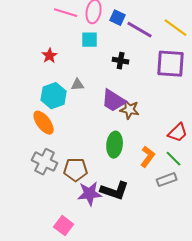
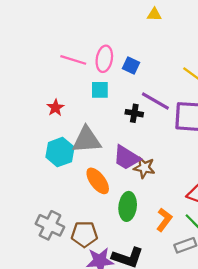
purple line: (140, 30) -> (155, 101), moved
gray triangle: (78, 85) -> (87, 140), size x2.0
orange ellipse: (44, 123) -> (98, 181), moved

